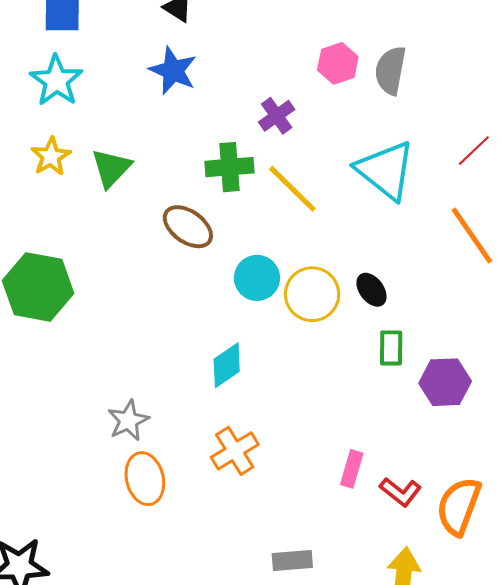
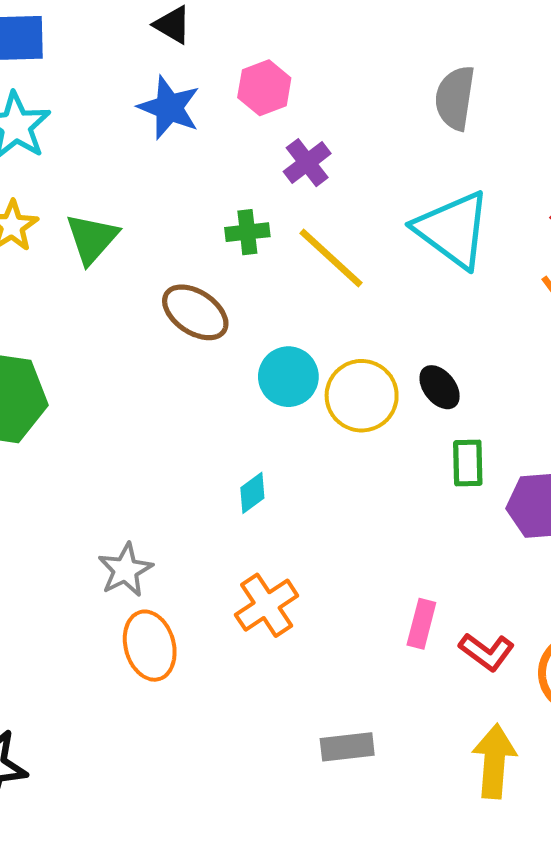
pink hexagon: (338, 63) -> (264, 88), moved
green cross: (229, 167) -> (247, 232), size x0.7
cyan diamond: (227, 365) -> (252, 493), size x0.7

